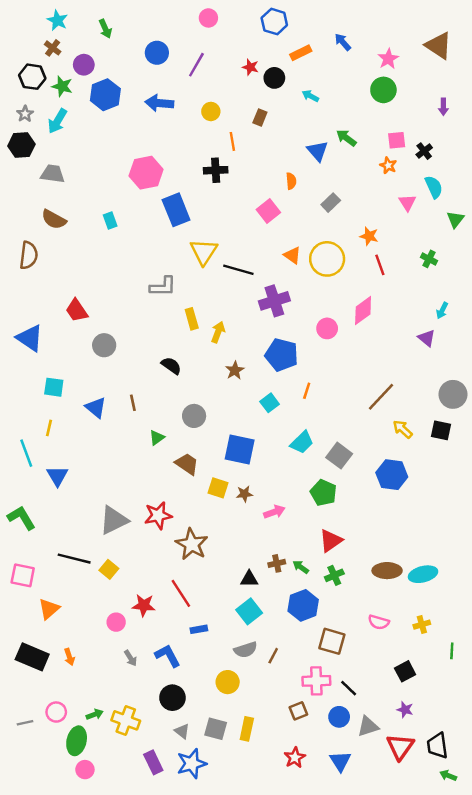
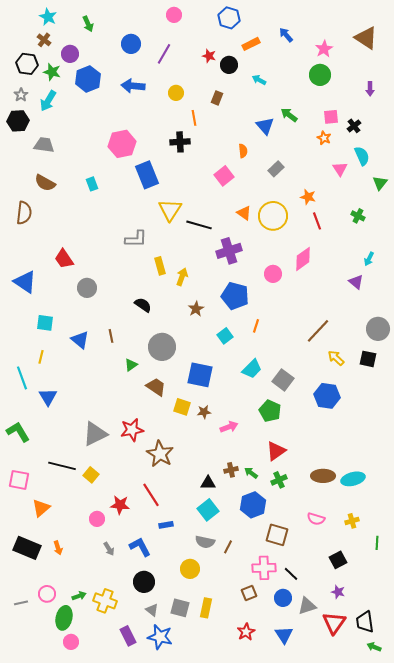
gray circle: (194, 416) -> (162, 347), size x1.4
gray semicircle: (246, 650) -> (205, 542), turned 30
blue star: (192, 764) -> (160, 637), turned 30

